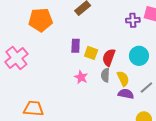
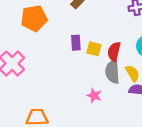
gray semicircle: (105, 75) -> (112, 72), size x1.5
pink star: (81, 77) -> (94, 96), moved

